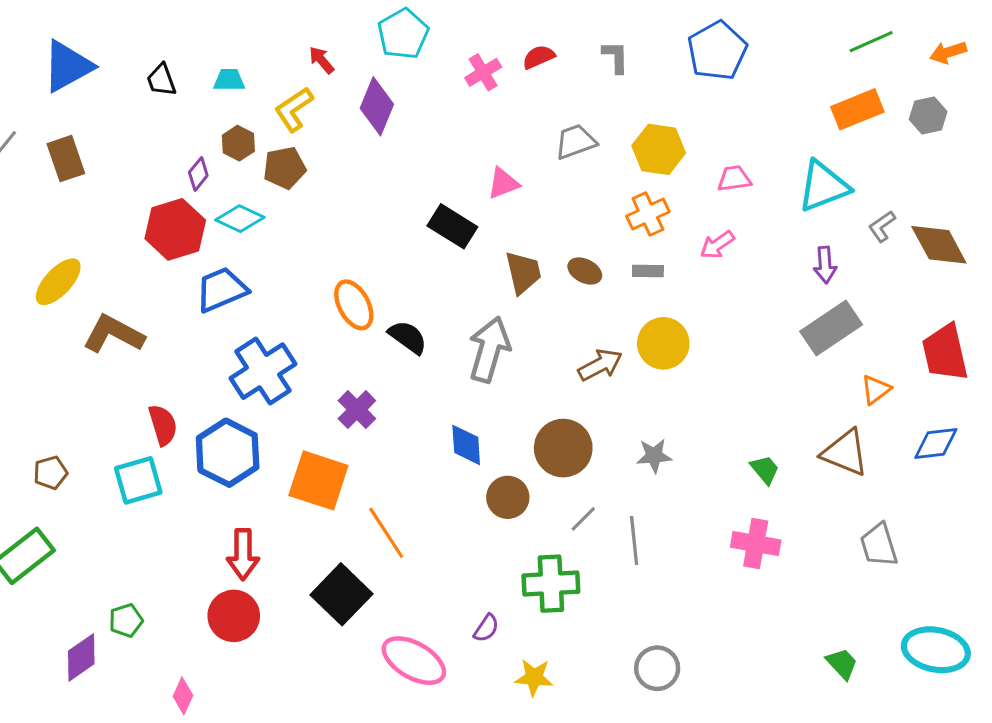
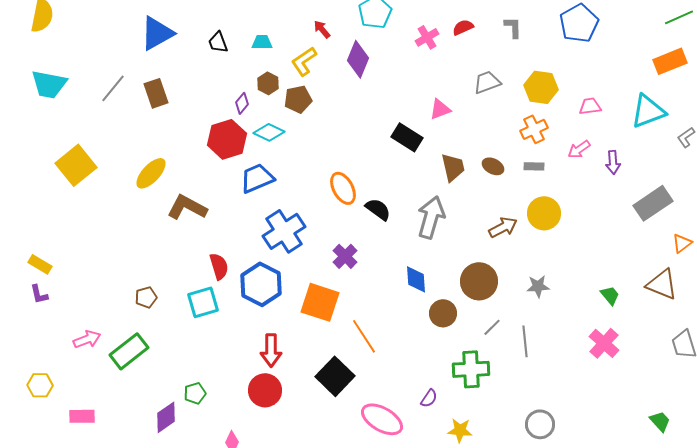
purple arrow: (825, 265) -> (613, 162), moved
pink cross: (756, 544) -> (604, 343), turned 32

